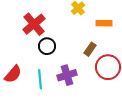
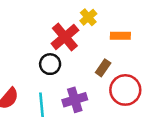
red cross: (34, 24) -> (65, 37), moved

